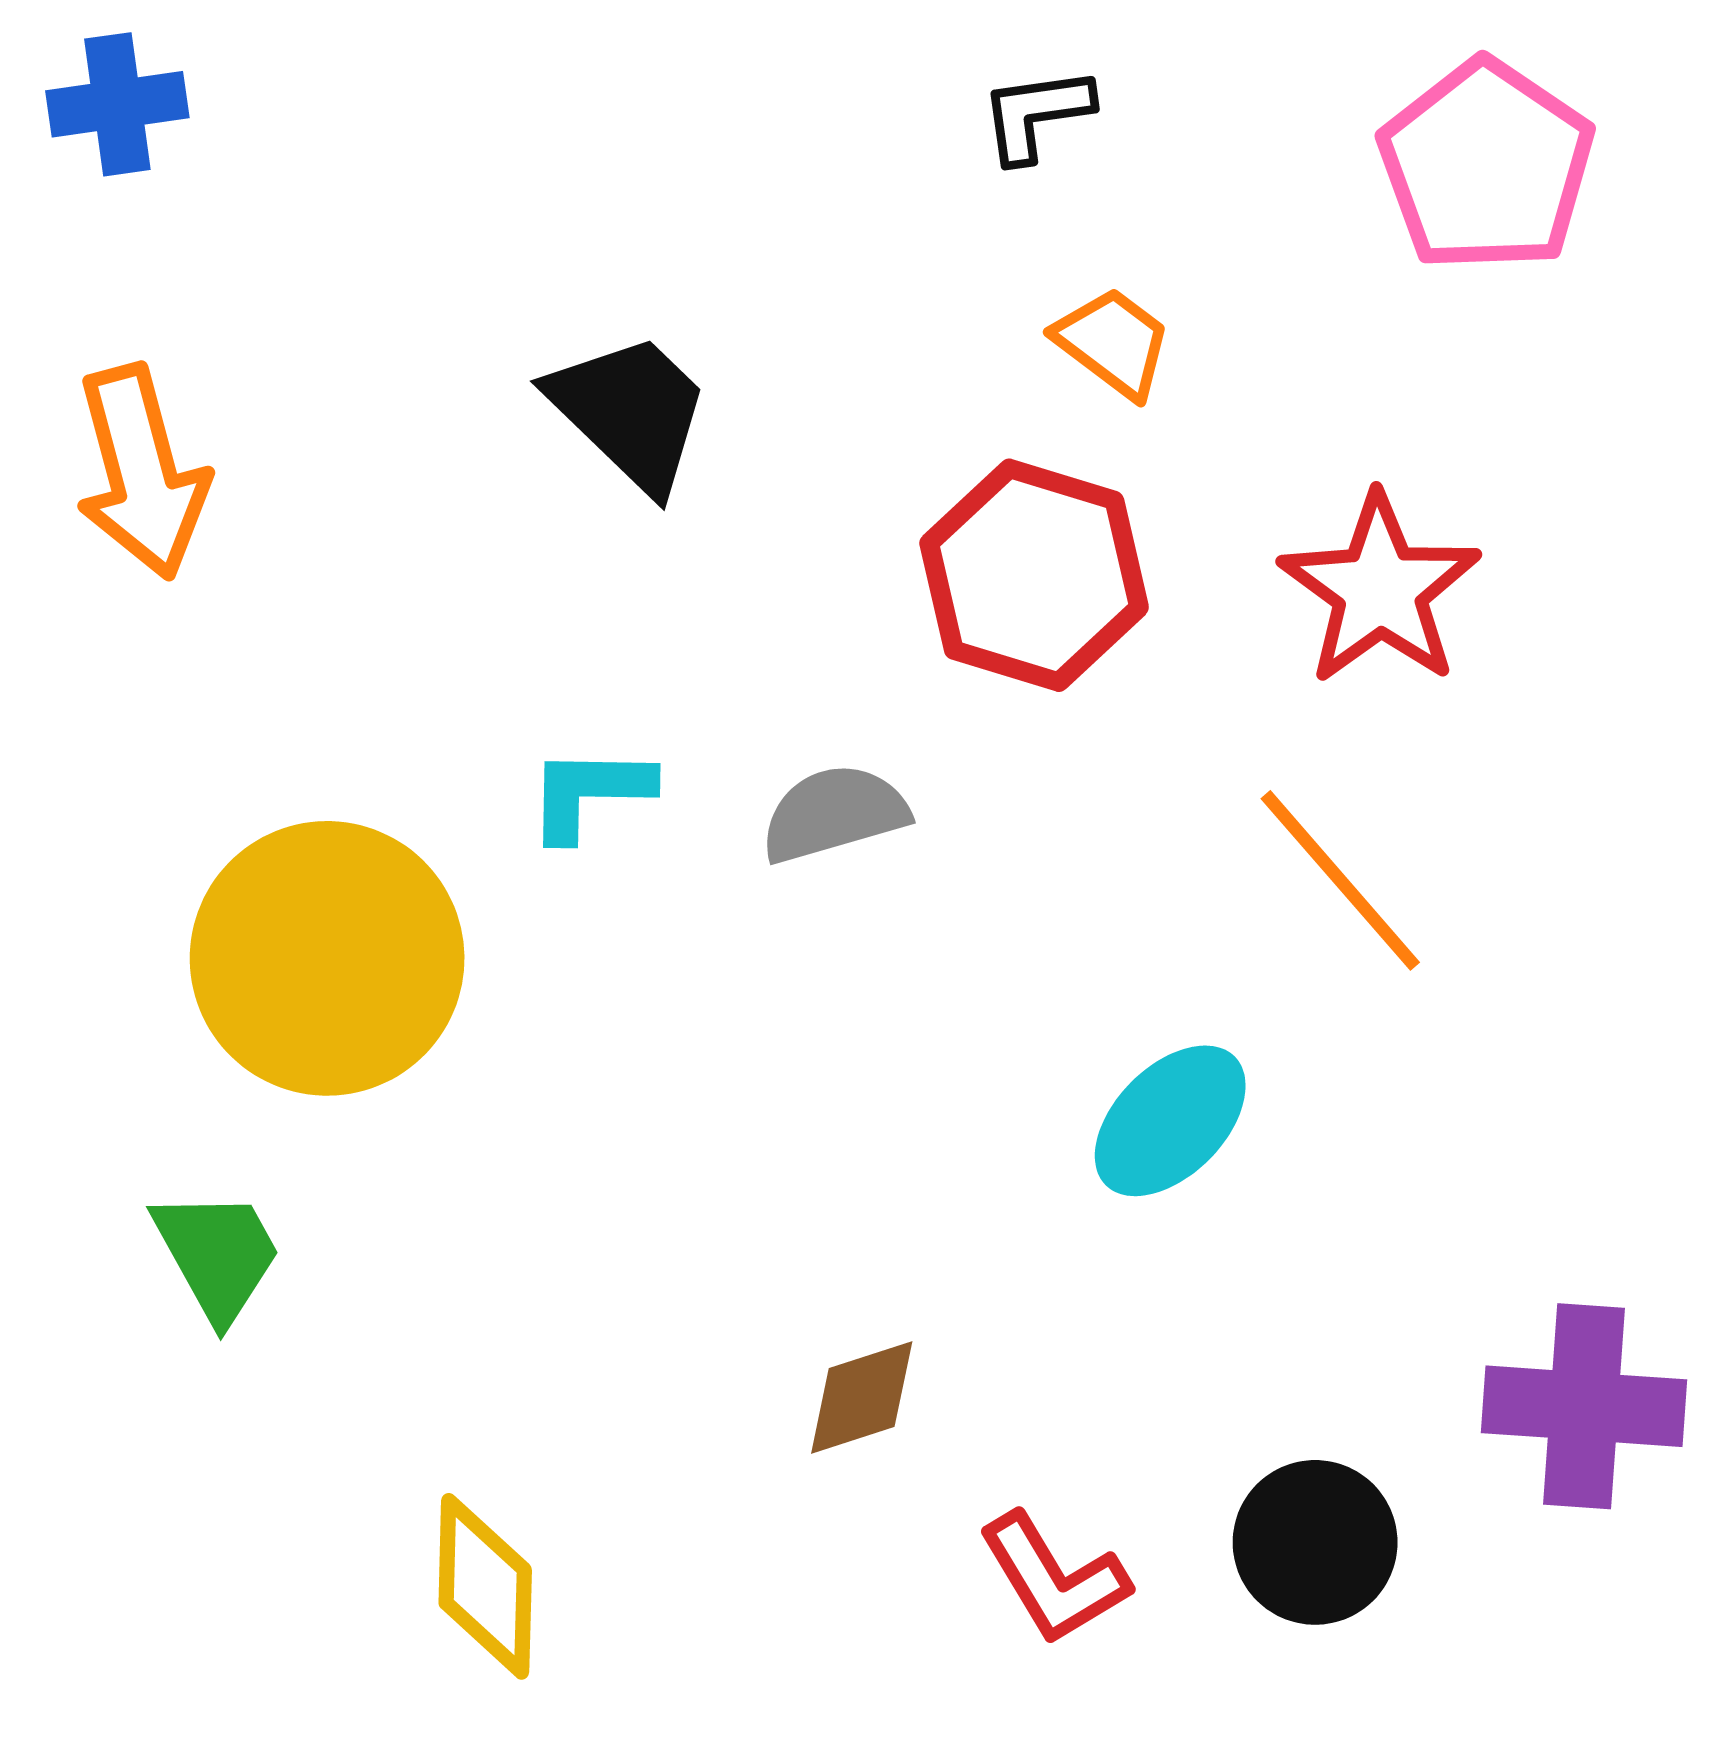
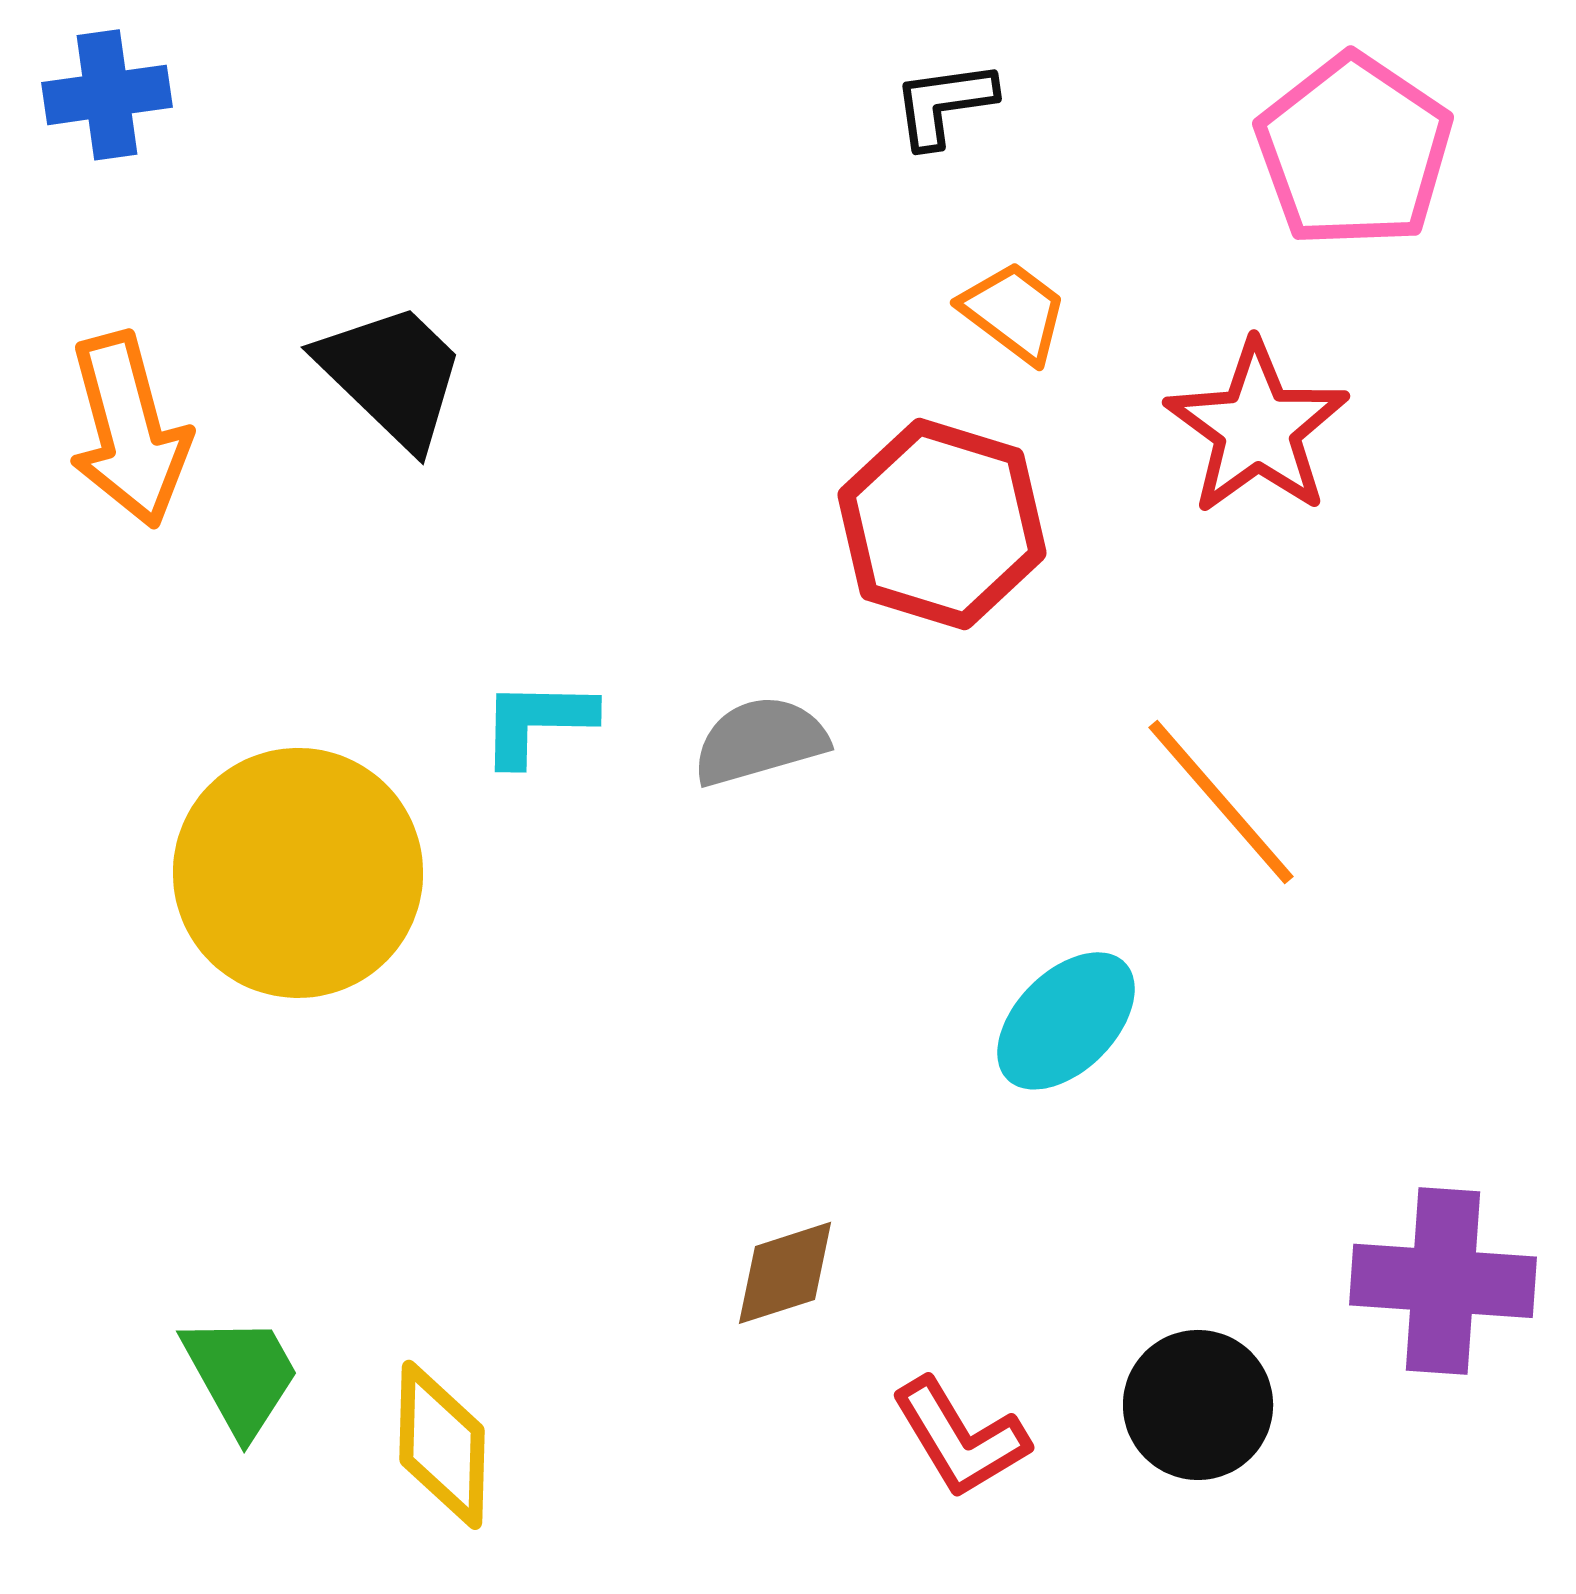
black trapezoid: (630, 412) -> (392, 375), moved
red star: (1380, 590) -> (1257, 428), moved
green trapezoid: (217, 1255) -> (241, 1375), moved

